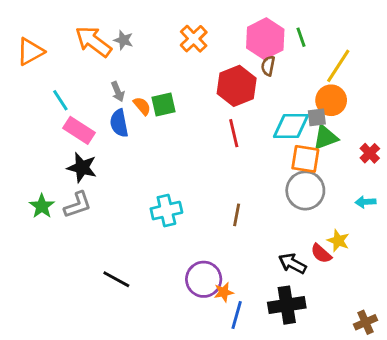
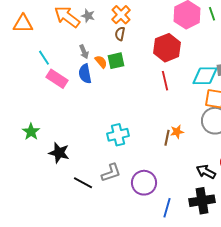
orange cross: (194, 39) -> (121, 15), moved
orange triangle: (30, 52) -> (23, 24), turned 30
brown semicircle: (268, 66) -> (120, 34), moved
black star: (82, 168) -> (59, 153), moved
gray L-shape: (78, 205) -> (111, 173), moved
orange star: (224, 292) -> (177, 132), moved

